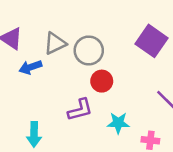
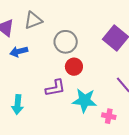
gray triangle: (55, 43) -> (33, 20), moved
cyan star: (118, 123) -> (85, 100), size x1.4

